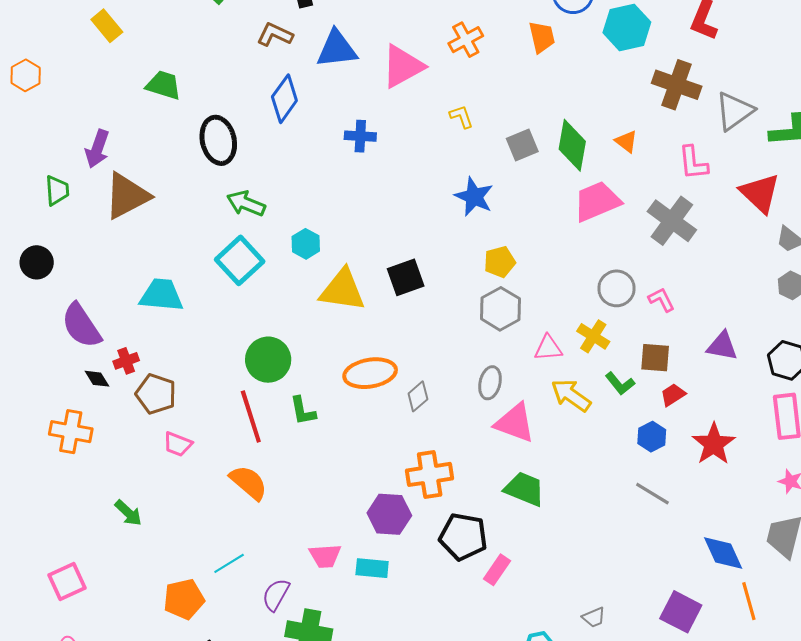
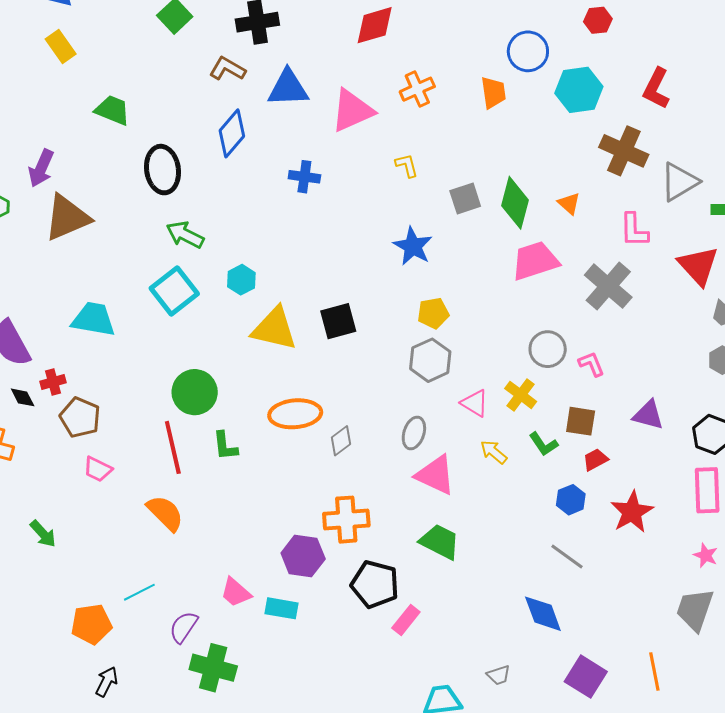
pink triangle: (548, 348) -> (475, 403), turned 32
yellow arrow: (571, 395) -> (494, 452), size x0.7
blue diamond: (723, 553) -> (543, 614), moved
pink trapezoid: (325, 556) -> (236, 592), turned 40

